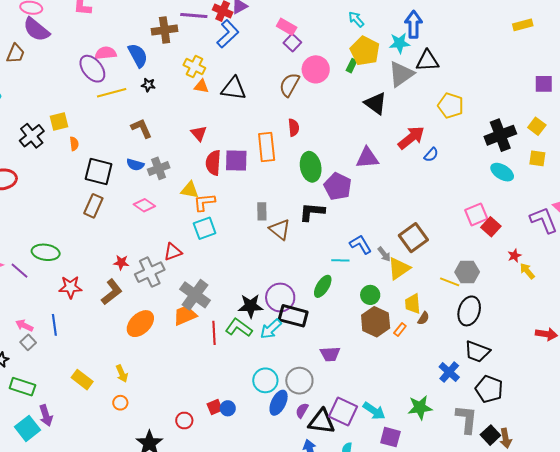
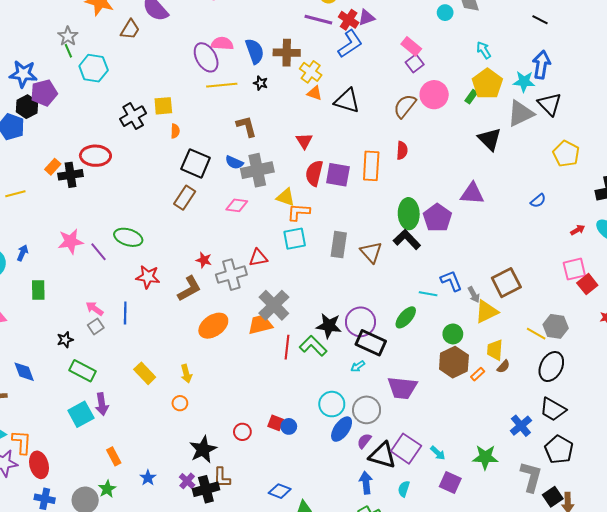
brown cross: (165, 30) -> (287, 53), moved
black triangle: (427, 61) -> (550, 104), turned 40
red arrow: (411, 138) -> (578, 230), moved, size x0.5
green ellipse: (311, 167) -> (409, 214), moved
gray cross: (159, 168) -> (257, 170), size x1.4
pink diamond: (144, 205) -> (237, 205), turned -35
gray rectangle: (262, 211) -> (339, 245), moved, size x1.4
black L-shape: (312, 212) -> (407, 239), turned 32
cyan arrow: (271, 329) -> (358, 366), moved, size x0.6
purple trapezoid: (330, 354) -> (402, 388), size x1.4
red square: (215, 407) -> (276, 423), turned 35
cyan arrow: (374, 411) -> (438, 453), size x0.7

